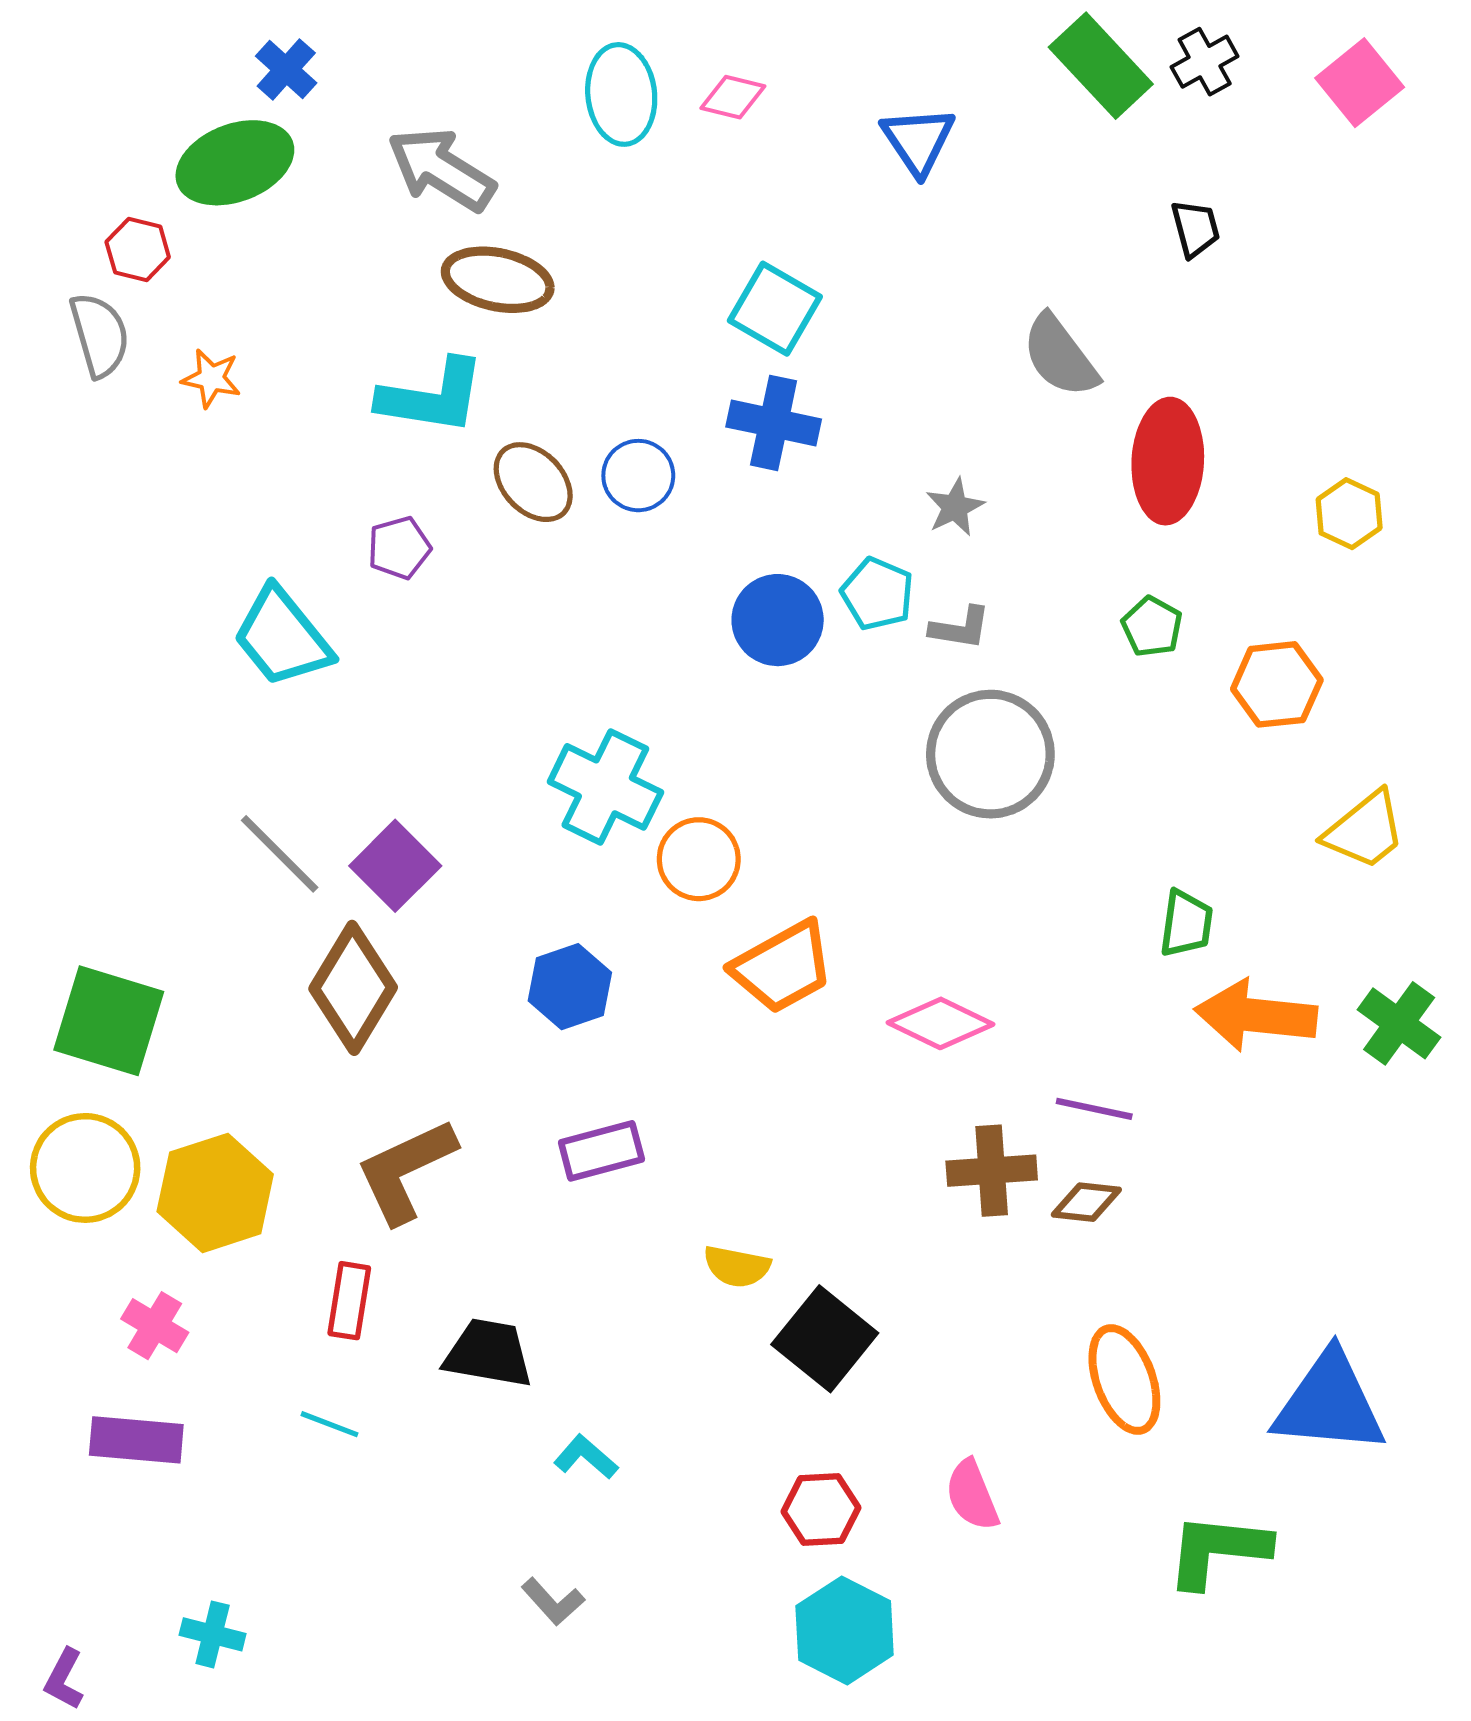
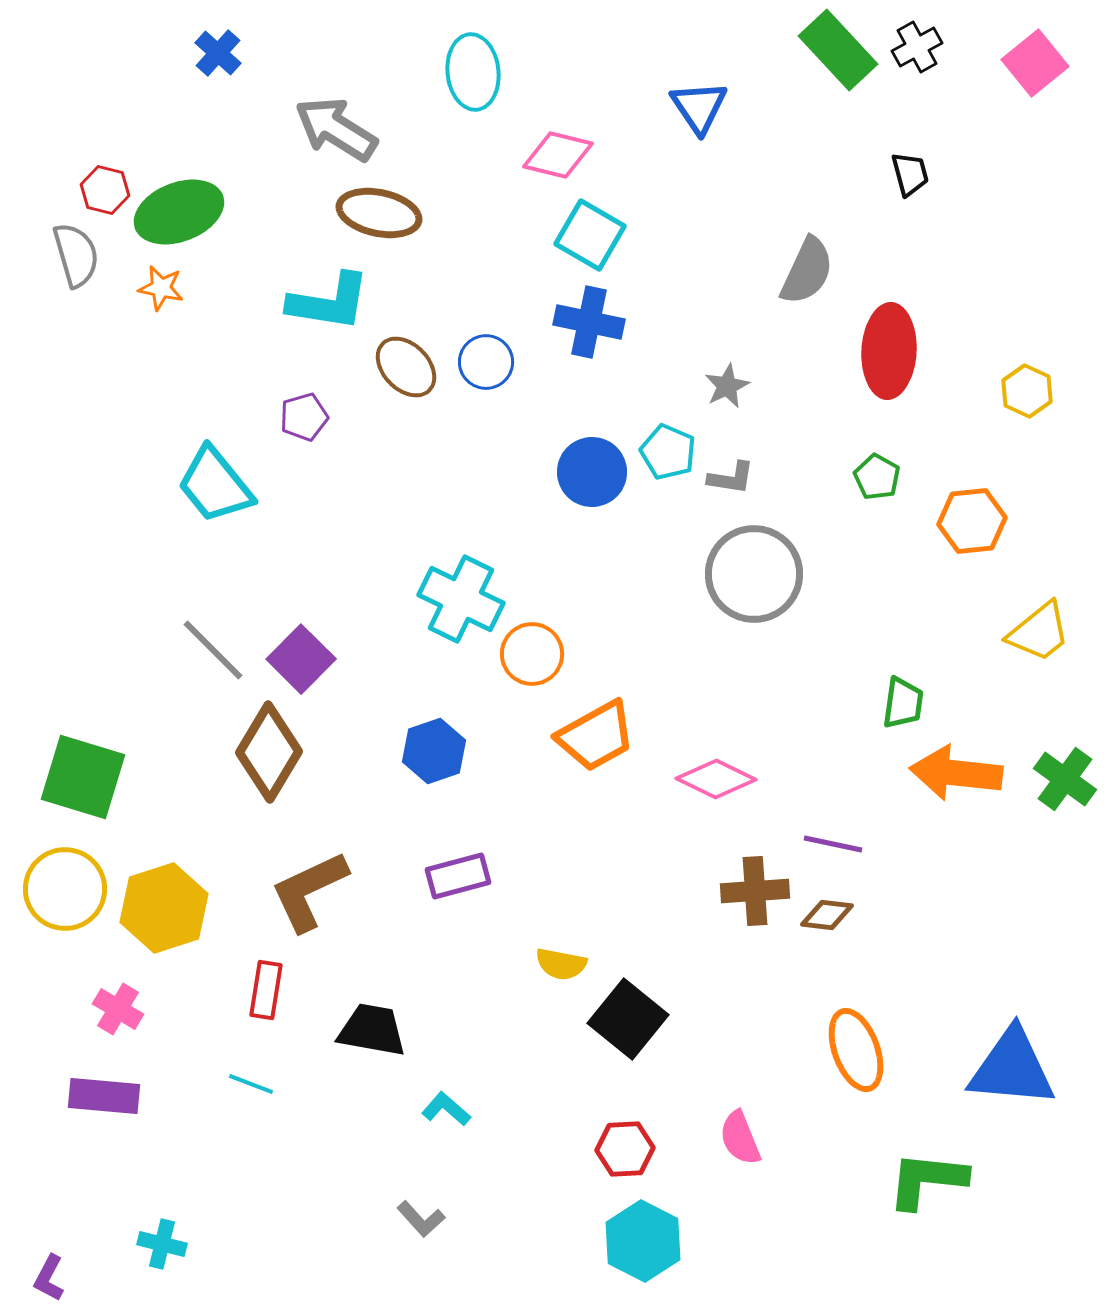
pink diamond: (733, 97) -> (558, 155), moved, size x1.4
green ellipse: (235, 163) -> (179, 212), moved
gray semicircle: (1060, 356) -> (807, 271), turned -118

